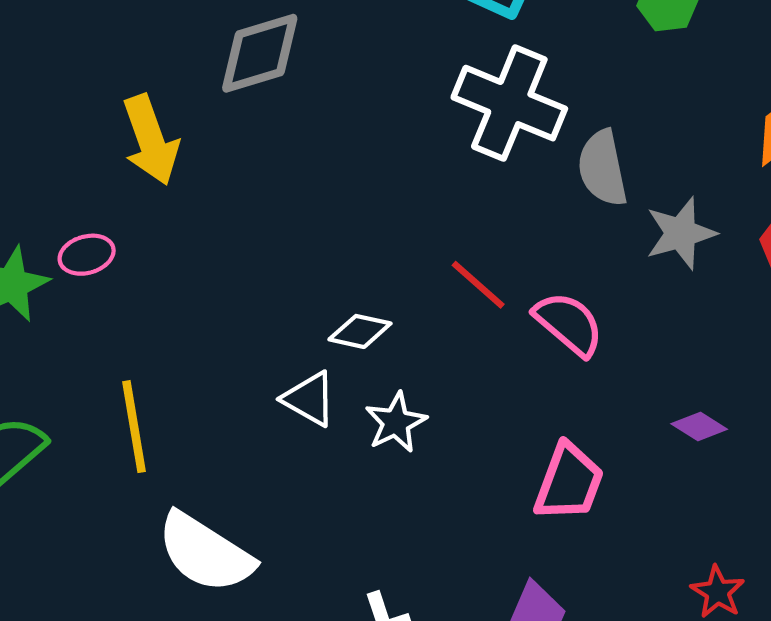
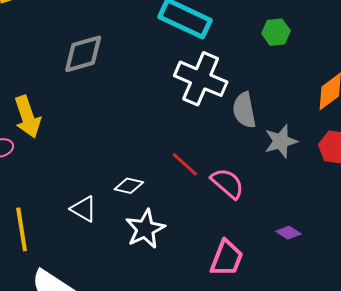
yellow arrow: (151, 140) -> (27, 117), moved
white triangle: (309, 399) -> (84, 209), moved
white star: (396, 422) -> (145, 229), size x1.4

